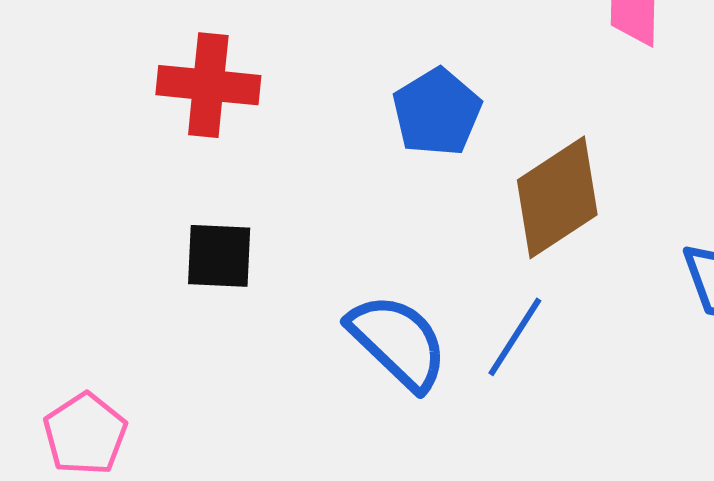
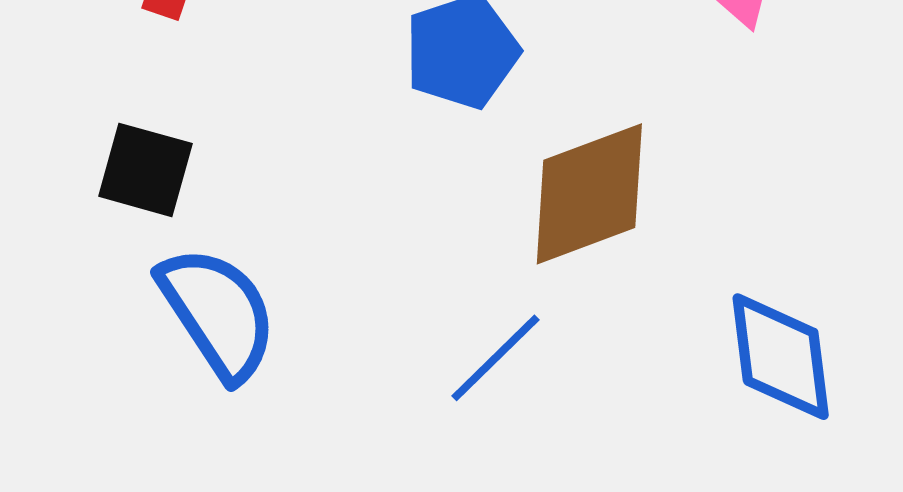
blue semicircle: (398, 342) -> (218, 313), moved

